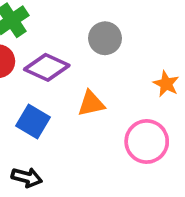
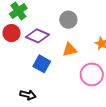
orange triangle: (91, 103) -> (70, 50), moved
blue square: (33, 121) -> (42, 64), moved

